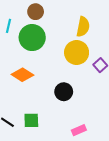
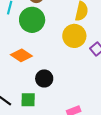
black circle: (64, 92) -> (44, 78), moved

